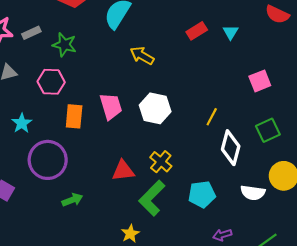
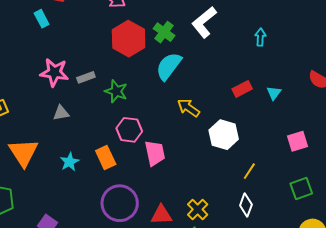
pink hexagon: (51, 82) -> (129, 130), moved
white hexagon: (155, 108) -> (224, 135), moved
orange rectangle: (74, 116) -> (106, 157), moved, turned -35
white diamond: (231, 148) -> (246, 205), moved, size x0.7
purple circle: (48, 160) -> (120, 203), moved

